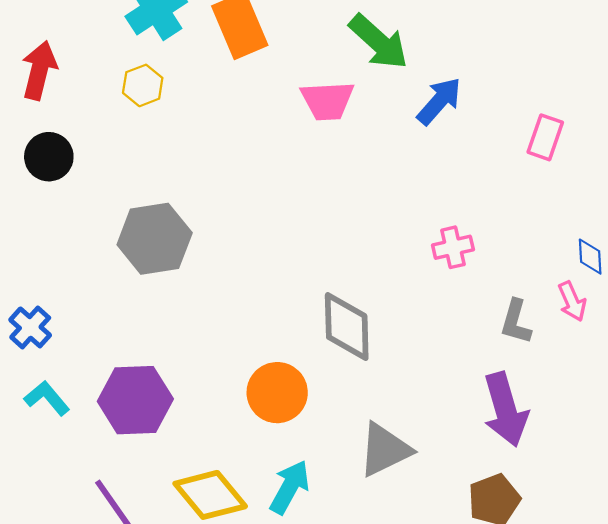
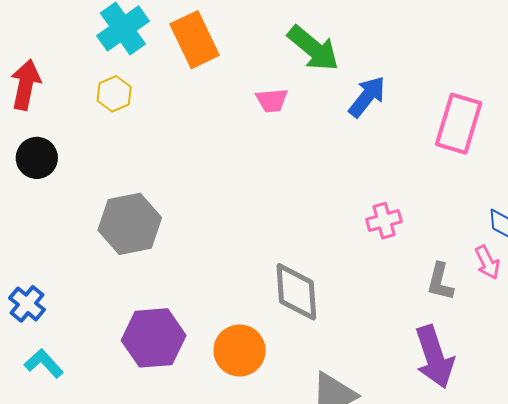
pink trapezoid: (327, 101) -> (272, 100), size x0.7
pink rectangle: (545, 137) -> (459, 124), size x1.5
purple hexagon: (135, 400) -> (154, 338), moved

